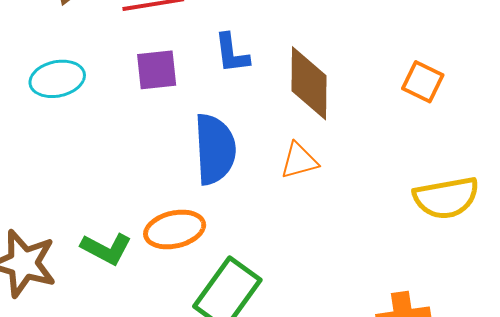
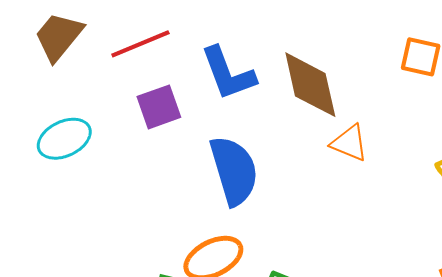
blue L-shape: (232, 53) -> (228, 73), size x1.4
orange triangle: (299, 161) -> (349, 143), moved, turned 51

